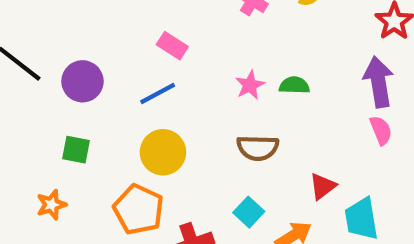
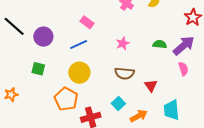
purple arrow: (379, 82) -> (184, 46), turned 55
green semicircle: (294, 85) -> (160, 44), moved
red triangle: (323, 186) -> (151, 86), moved, turned -32
orange star: (51, 205) -> (11, 94), moved

